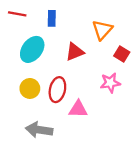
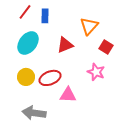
red line: (17, 14) -> (25, 12), moved, turned -63
pink star: (110, 83) -> (96, 72), turned 30
red ellipse: (57, 90) -> (50, 78), turned 55

